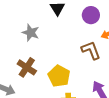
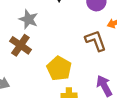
brown cross: (27, 67) -> (20, 45), moved

